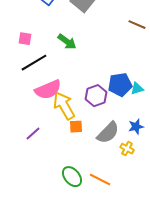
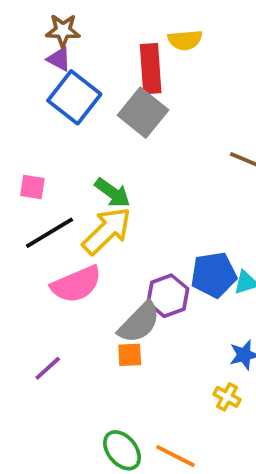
yellow arrow: (64, 106) -> (107, 231), moved, turned 76
gray semicircle: (108, 133) -> (139, 322), moved

